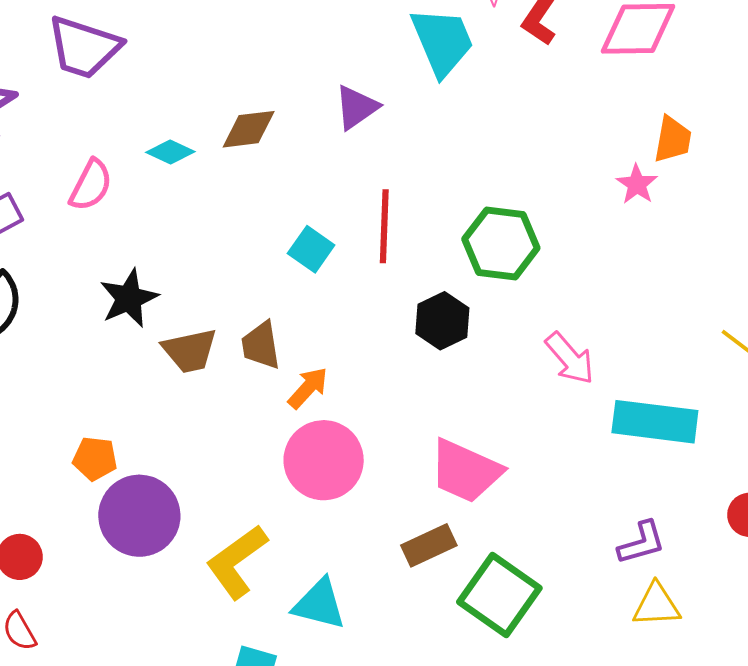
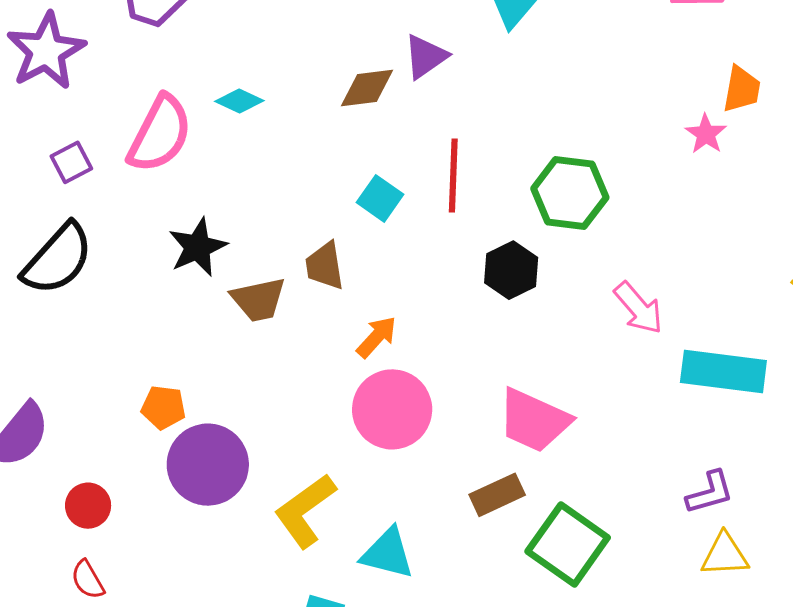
brown diamond: (249, 129) -> (367, 88), moved
pink semicircle: (91, 185) -> (160, 134), size x1.5
brown trapezoid: (261, 345) -> (325, 266), moved

